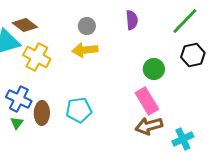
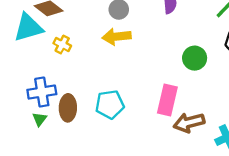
yellow cross: (37, 57) -> (62, 45), size x0.6
blue cross: (19, 99) -> (42, 92), turned -35
pink rectangle: (147, 101) -> (167, 100), moved, turned 44

